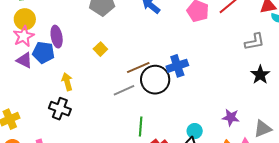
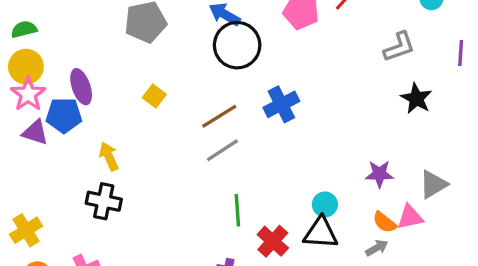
black circle: (155, 80) -> (237, 45), moved
gray line: (124, 90) -> (222, 150), moved

